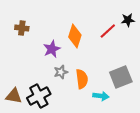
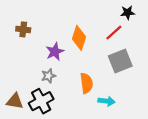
black star: (128, 20) -> (128, 13), moved
gray star: (61, 72) -> (49, 76), moved
gray square: (121, 77) -> (120, 61), moved

